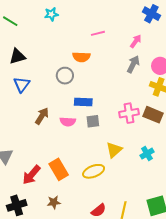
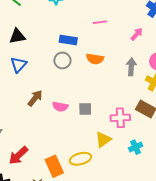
orange semicircle: (81, 57) -> (95, 59), moved
gray arrow: (133, 64) -> (131, 67), moved, turned -30
blue rectangle: (83, 102) -> (68, 40), moved
pink cross: (129, 113) -> (120, 118), moved
orange rectangle: (59, 169) -> (54, 166), moved

